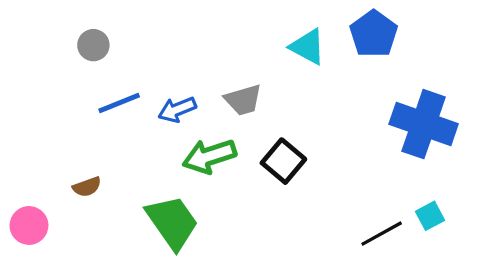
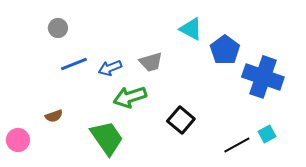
blue pentagon: (374, 34) -> (225, 50), moved
black square: (283, 161) -> (181, 120), moved

